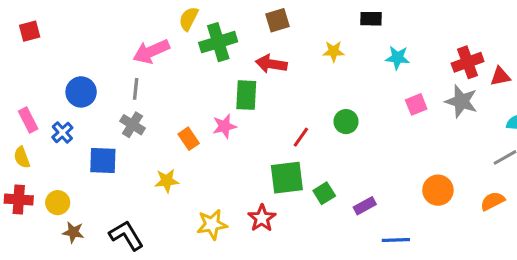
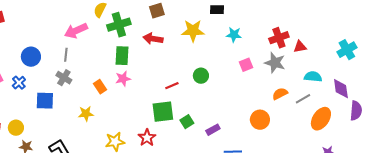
yellow star: (334, 51) -> (193, 31), size x1.6
green rectangle: (246, 95) -> (122, 56), moved
red line: (301, 137) -> (172, 86), turned 32
orange semicircle: (493, 201) -> (280, 94), moved

